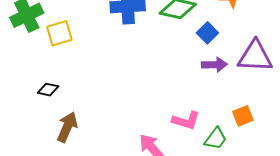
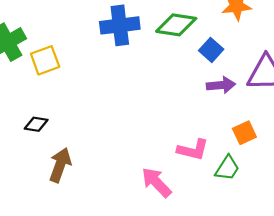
orange square: (243, 116) -> (244, 133), moved

